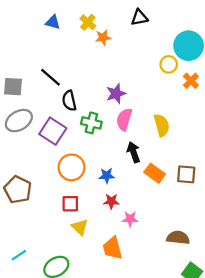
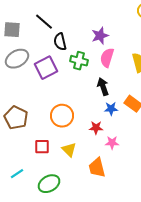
purple square: (53, 131) -> (46, 68), turned 30
black arrow: (134, 152) -> (103, 87), moved
orange circle: (72, 167) -> (62, 116), moved
blue star: (107, 176) -> (111, 109), moved
red square: (70, 204) -> (42, 147), moved

